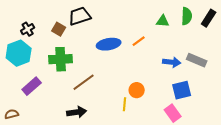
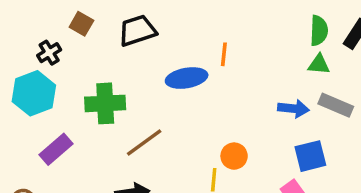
green triangle: (163, 21) -> (319, 64), moved
brown square: (59, 29) -> (81, 24), moved
orange line: (139, 41) -> (224, 54), moved, turned -48

